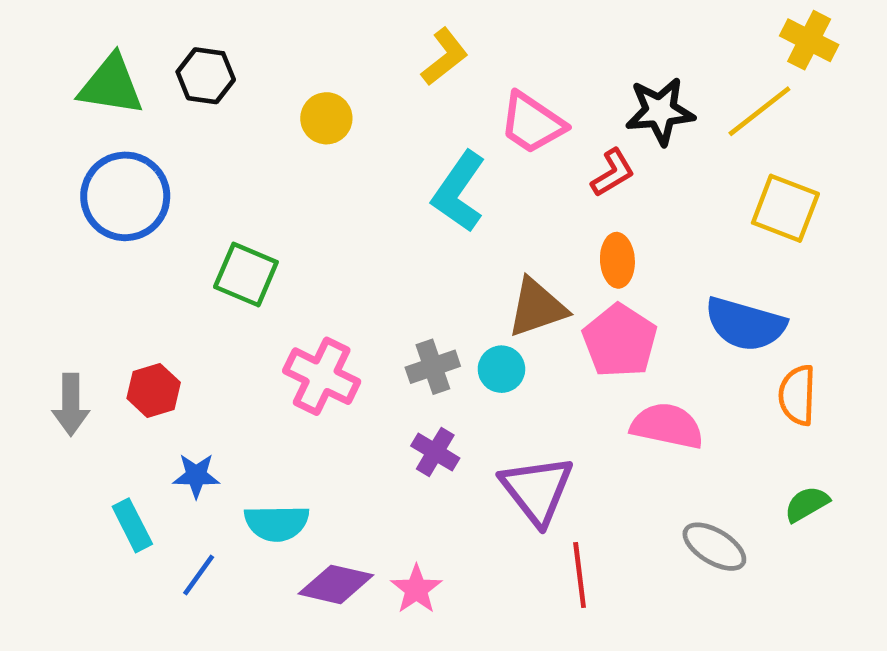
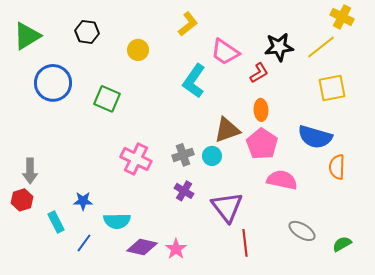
green triangle: (111, 85) -> (27, 36), moved, turned -40
yellow square: (785, 208) -> (332, 88), turned -32
green square: (246, 274) -> (107, 99), moved
red hexagon: (154, 390) -> (22, 200), moved
green semicircle: (807, 504) -> (342, 244), moved

